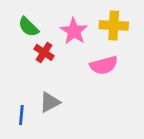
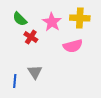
gray triangle: (50, 102) -> (35, 72), turned -35

